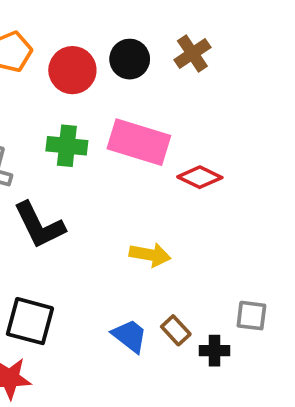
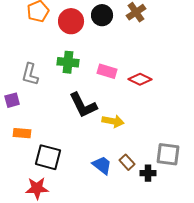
pink rectangle: (139, 142) -> (107, 71), moved, size x0.6
black L-shape: (39, 225) -> (83, 105), moved
gray square: (251, 316) -> (168, 154), size x1.4

